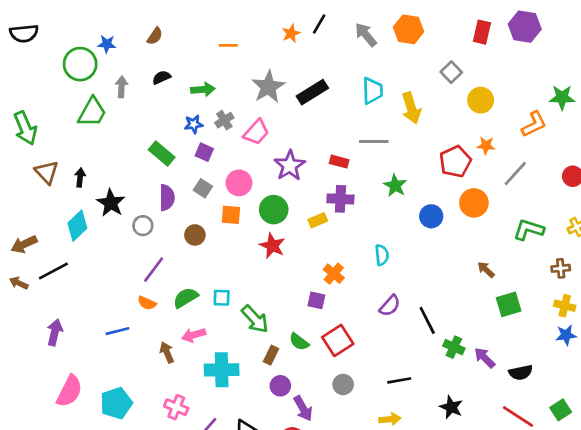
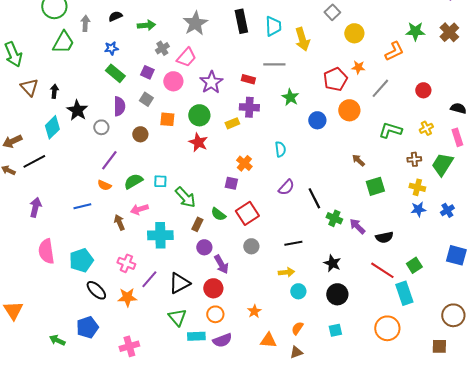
black rectangle: (312, 92) -> (241, 21), moved, turned -70
blue star: (194, 124) -> (111, 48), moved
pink circle: (239, 183) -> (173, 81), moved
pink semicircle: (69, 391) -> (46, 251), turned 145

